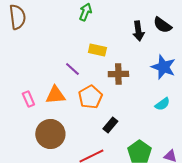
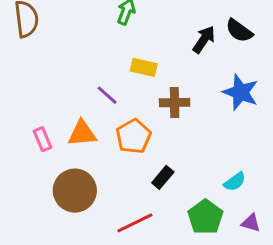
black arrow: (138, 31) -> (204, 39), turned -138
cyan semicircle: (162, 104) -> (235, 182), moved

